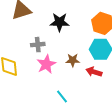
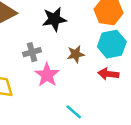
brown star: (73, 60) -> (76, 54), moved

